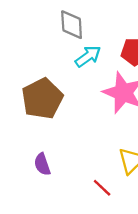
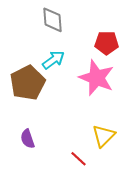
cyan arrow: (88, 56) -> (54, 60), moved

